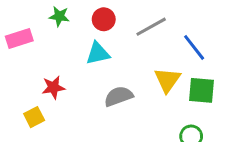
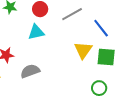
gray semicircle: (119, 96) -> (30, 71), moved

